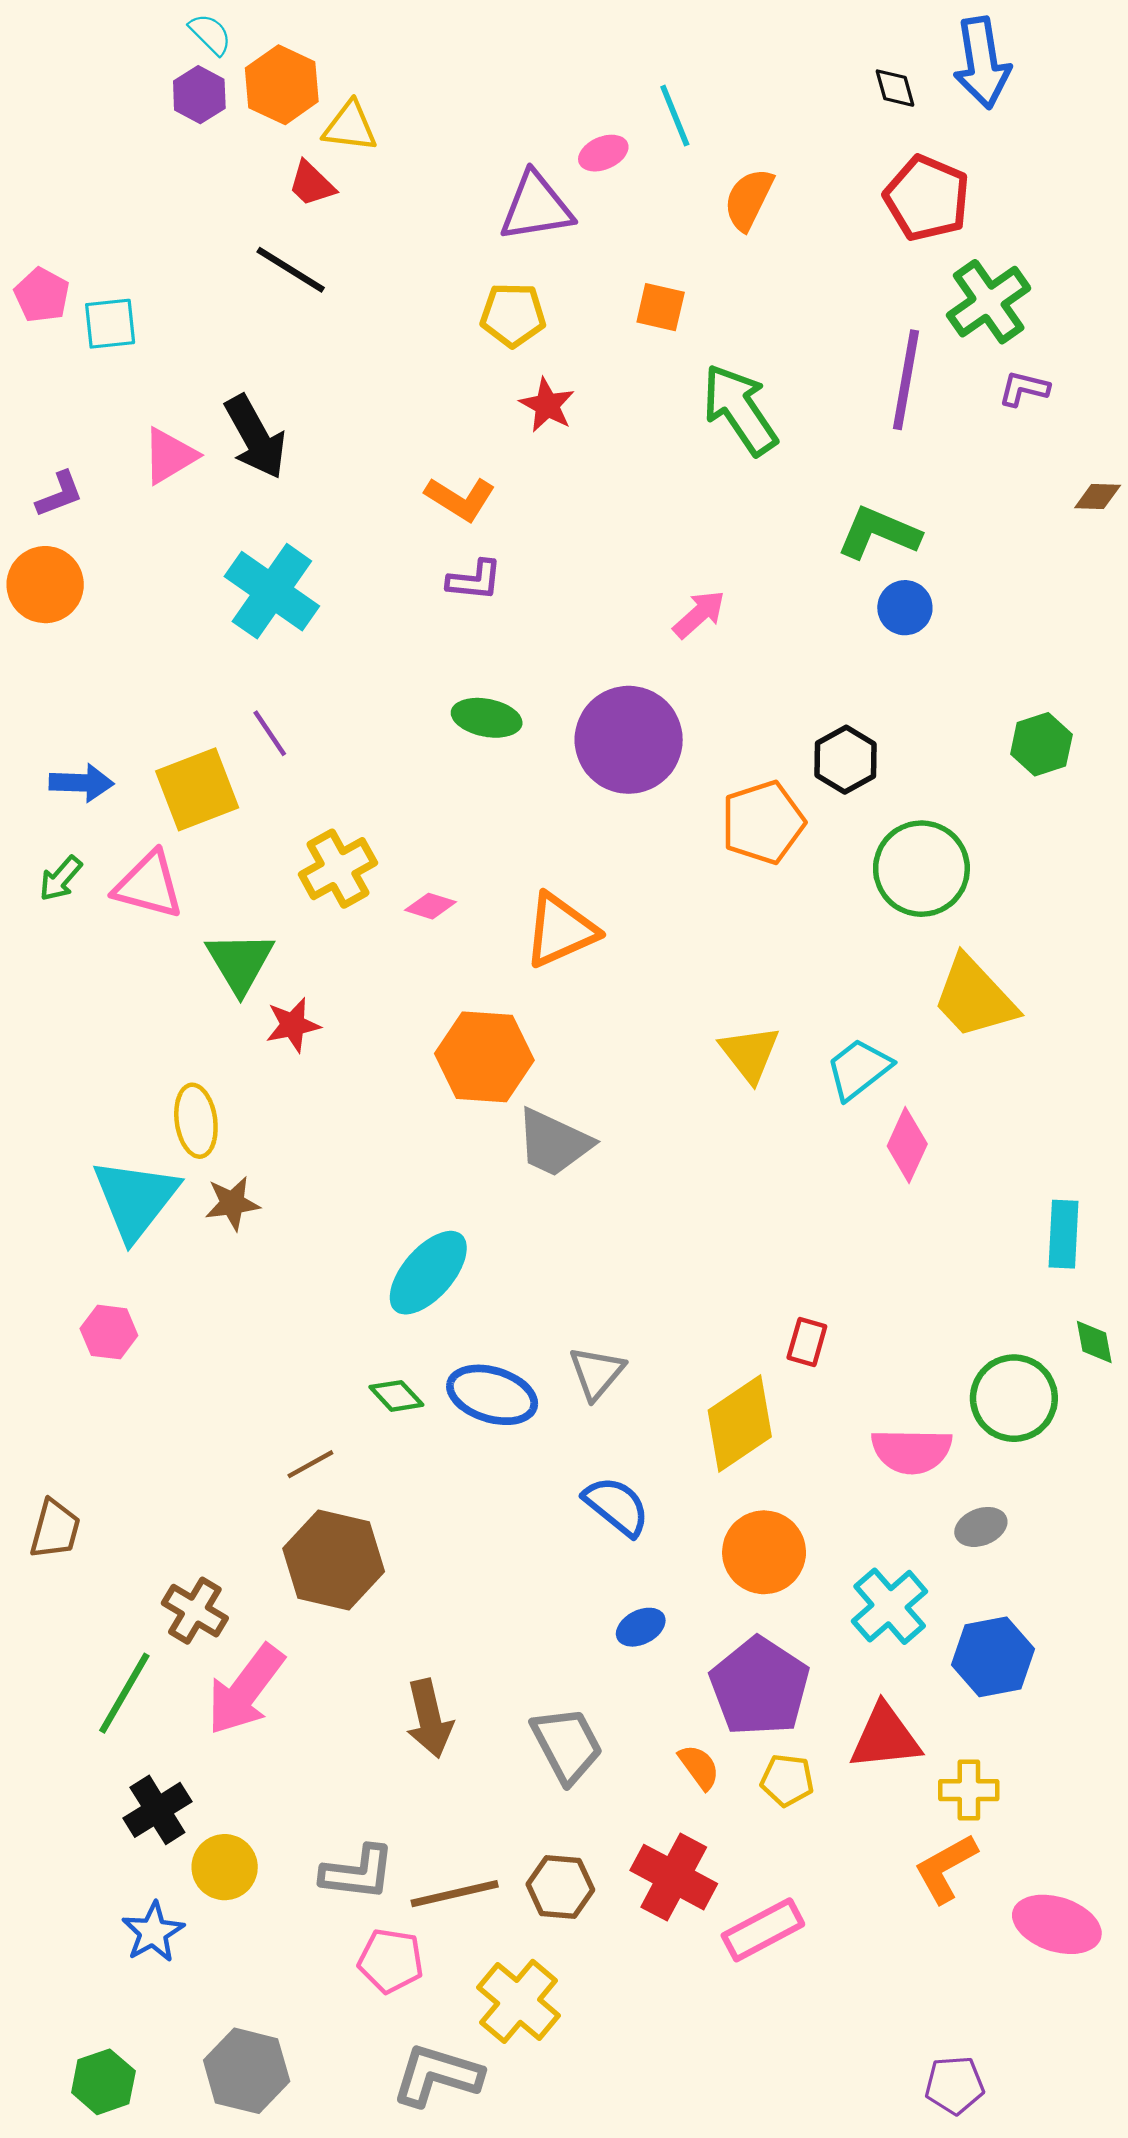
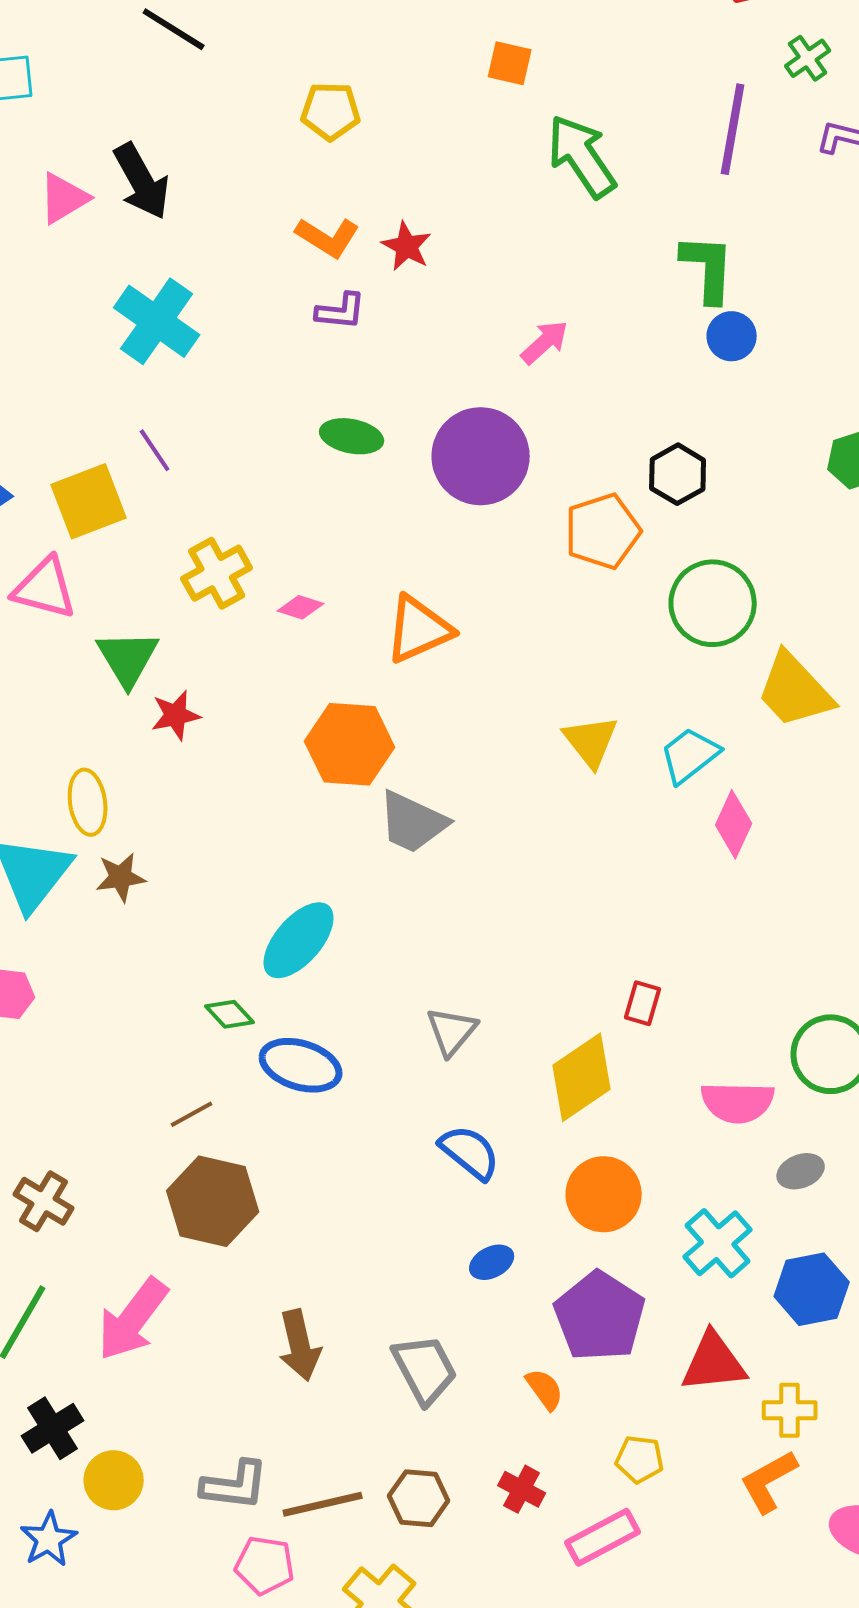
green cross: (989, 302) -> (808, 58), size x0.6
yellow pentagon: (513, 315) -> (331, 111), moved
red star: (547, 405) -> (407, 246), moved
green L-shape: (879, 533) -> (708, 268), turned 70
green circle: (921, 869) -> (713, 603), moved
blue ellipse: (492, 1395) -> (301, 1065), moved
green diamond: (396, 1396) -> (230, 1014), moved
brown cross: (195, 1611) -> (44, 1201), moved
yellow pentagon: (787, 1780) -> (640, 1459), moved
red cross: (674, 1877) -> (522, 1489), size x0.6

